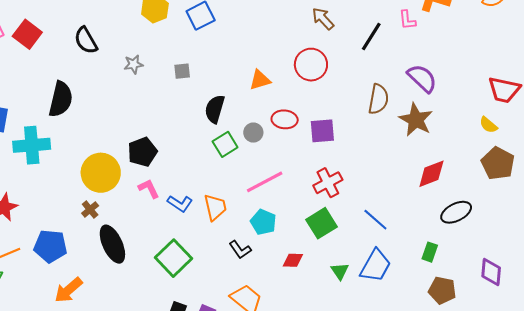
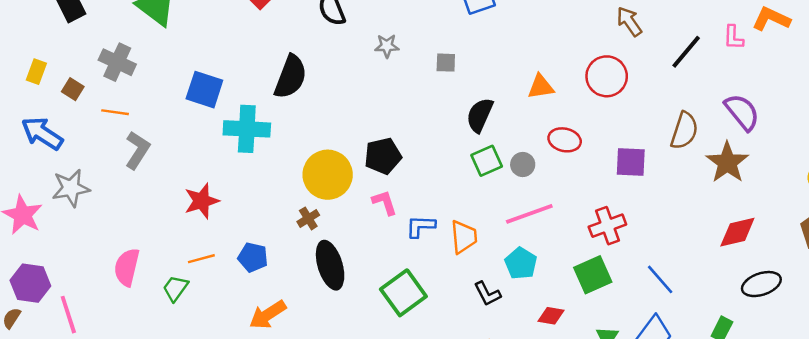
purple square: (322, 131) -> (631, 162), moved
gray circle: (253, 133) -> (523, 164), moved
blue L-shape: (180, 204) -> (421, 226), turned 140
blue pentagon: (50, 246) -> (253, 257), size x0.7

